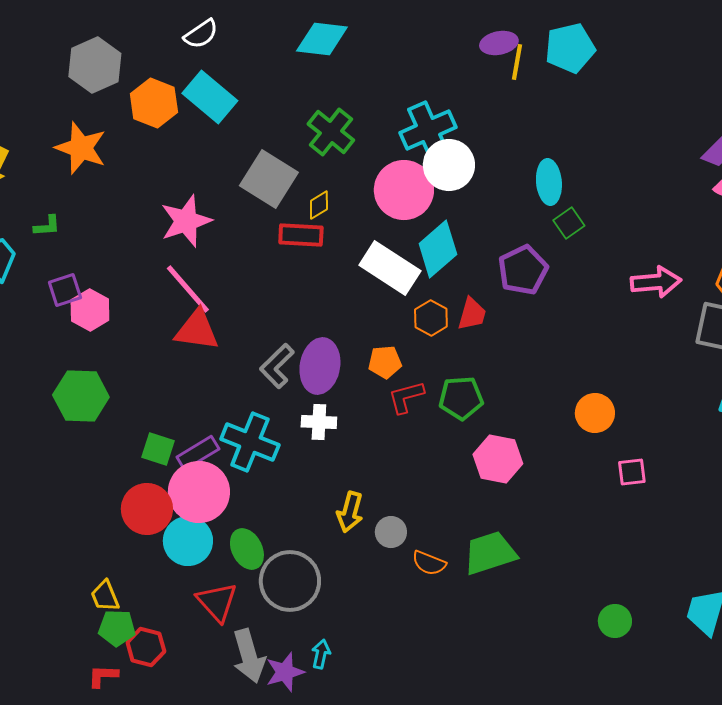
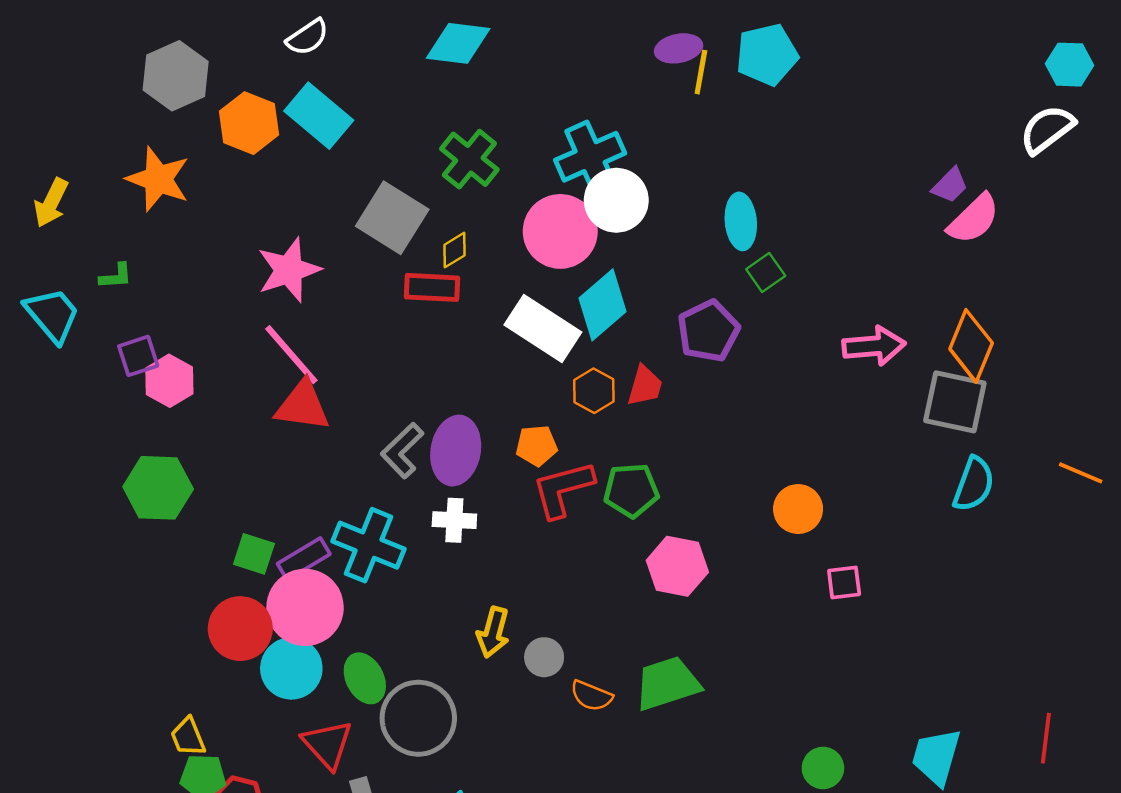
red L-shape: (406, 397) -> (563, 489), size x1.4

